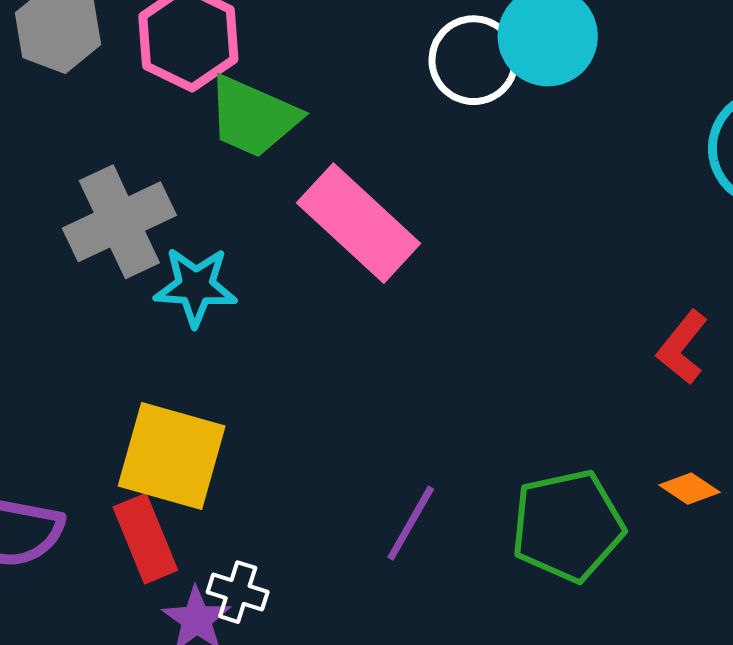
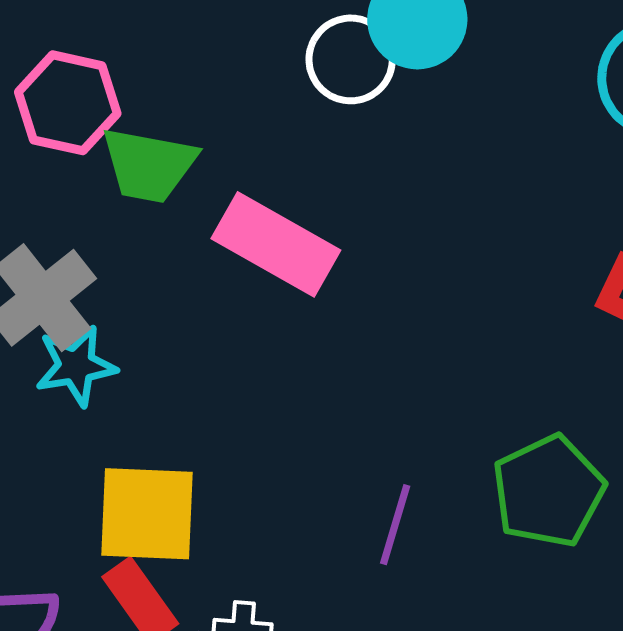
cyan star: (196, 287) -> (76, 366), moved

